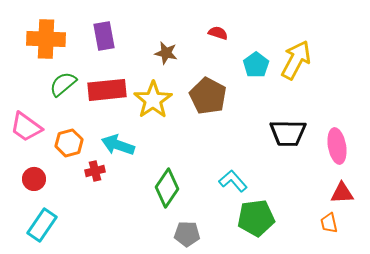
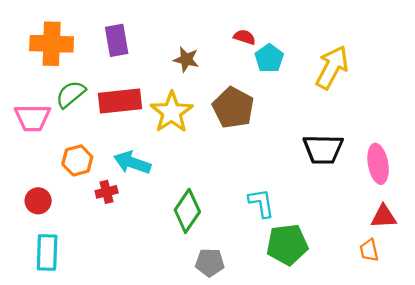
cyan pentagon: (256, 65) -> (269, 58), moved
pink trapezoid: (26, 127) -> (32, 118), moved, turned -36
cyan L-shape: (233, 181) -> (261, 203), turned 32
cyan rectangle: (42, 225) -> (47, 252), turned -32

